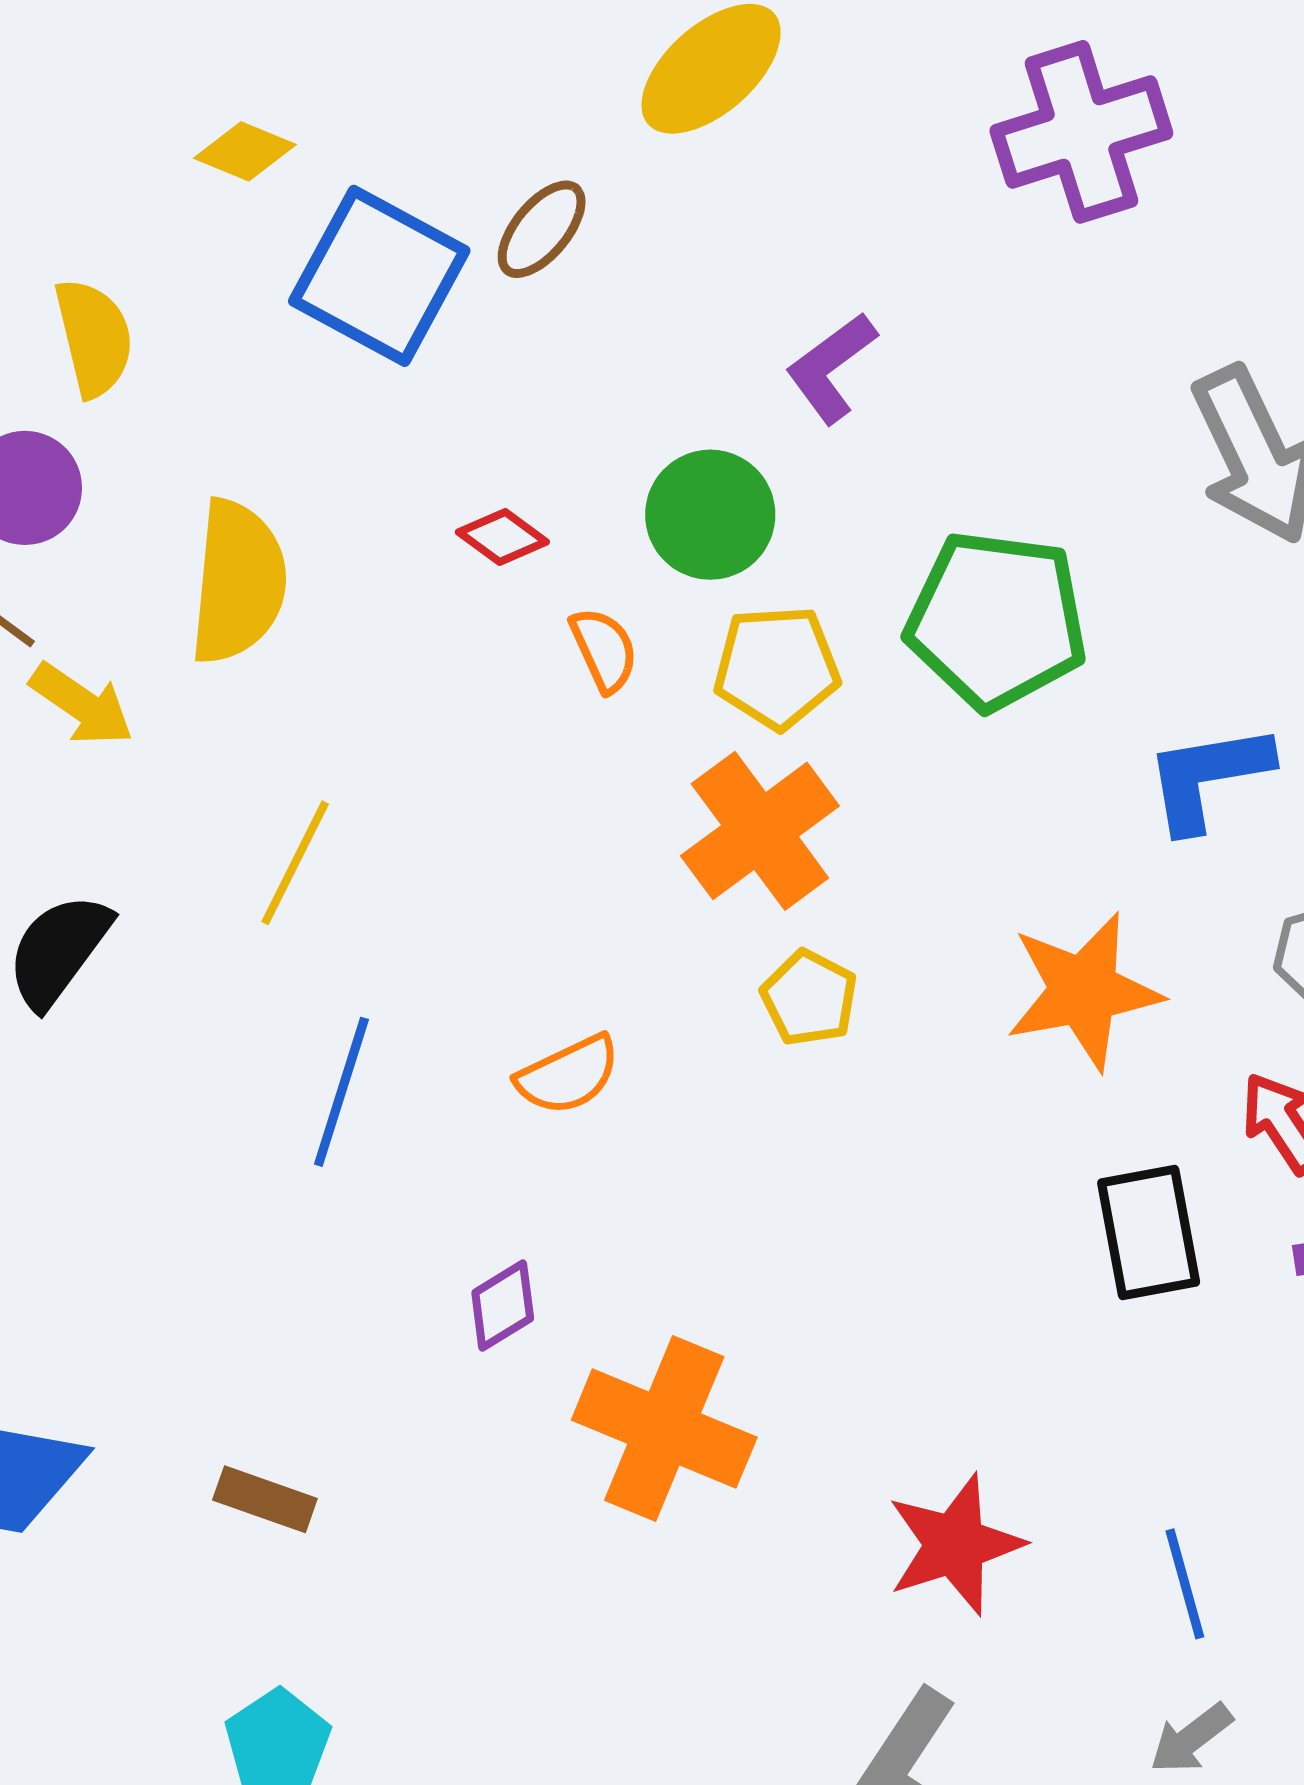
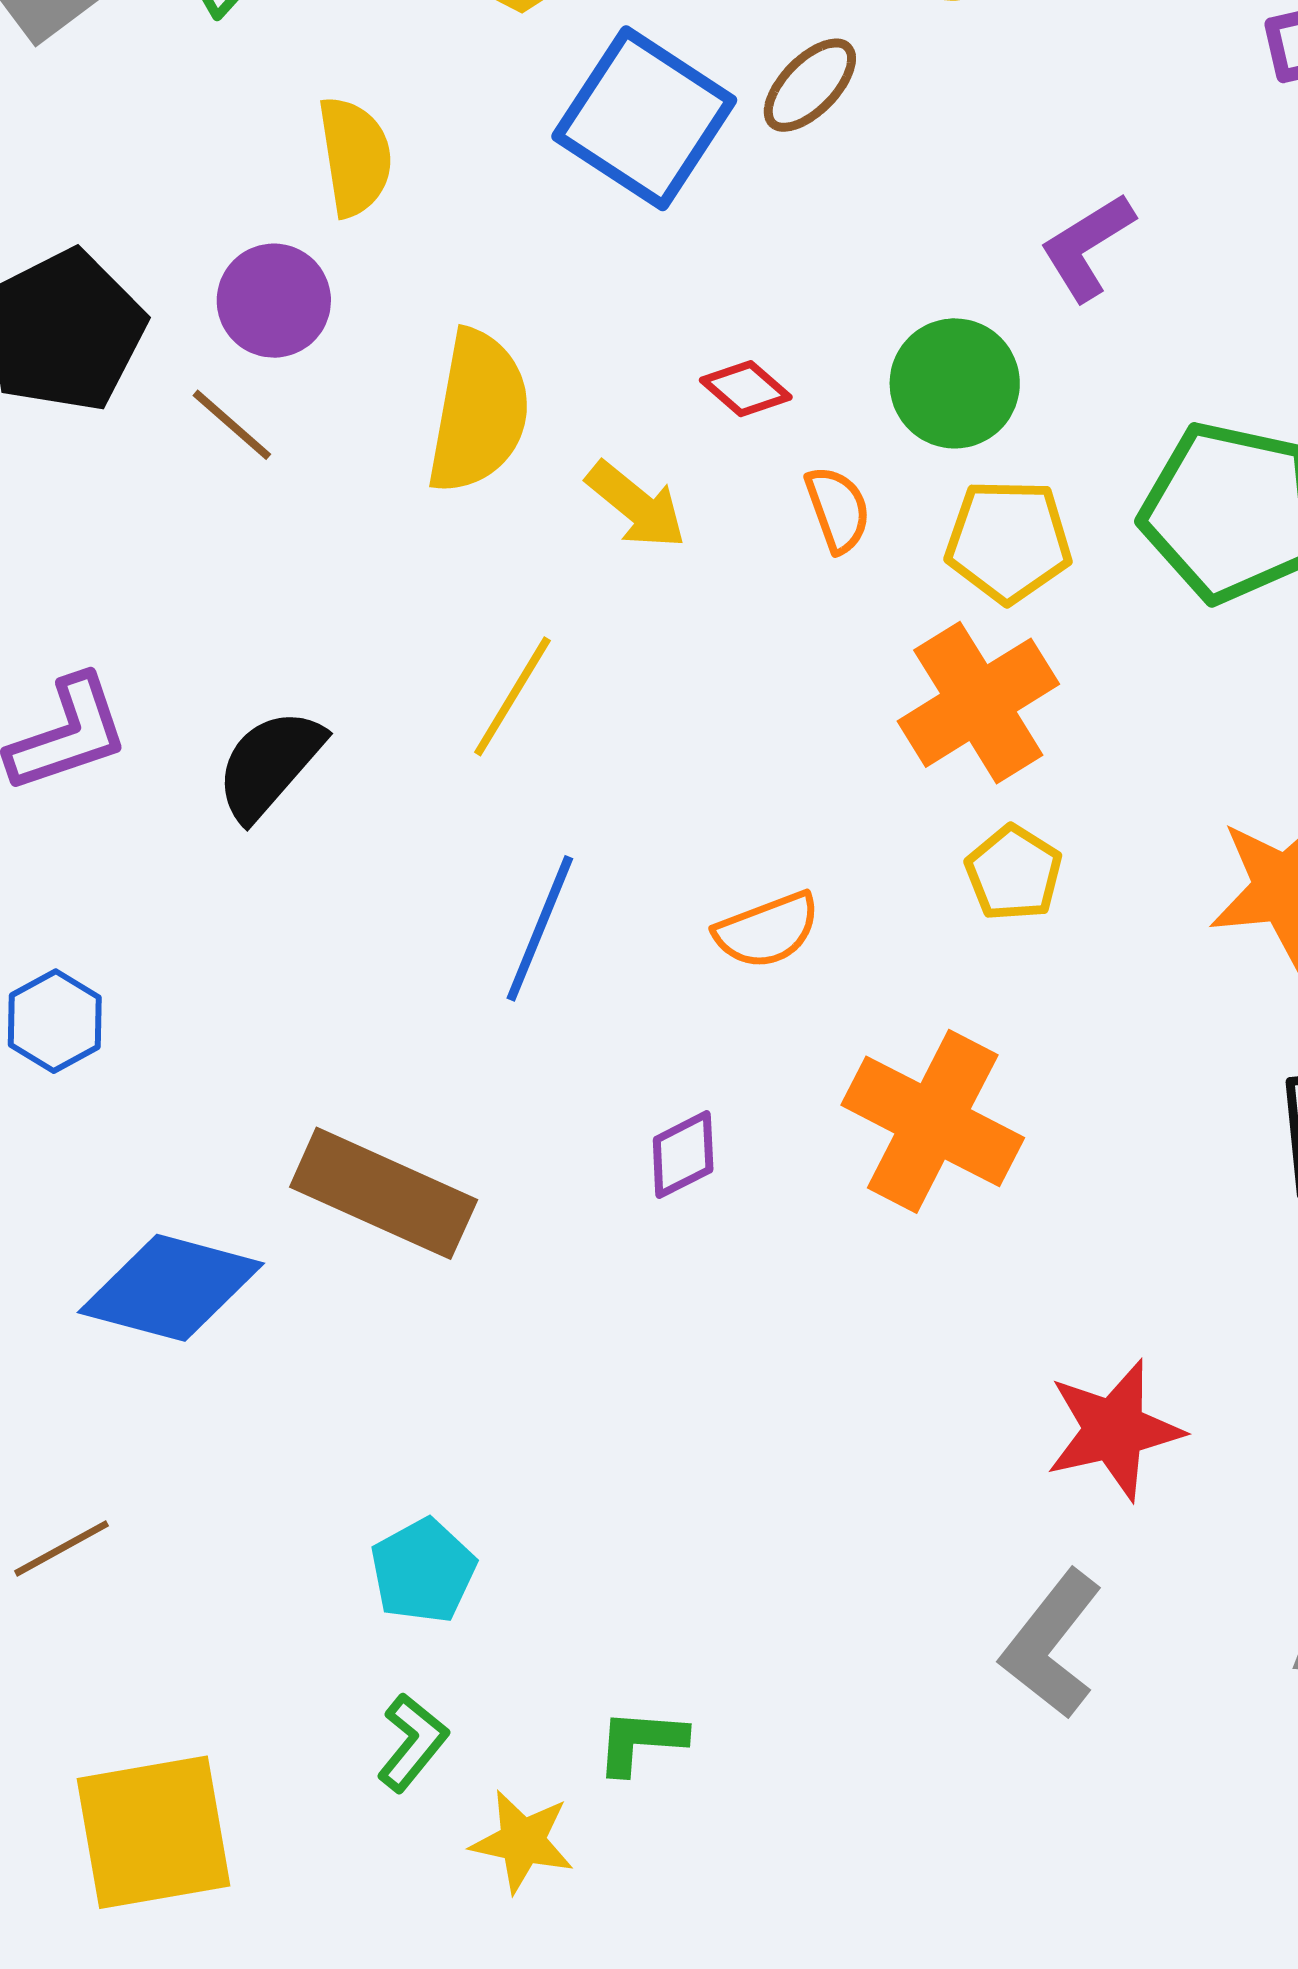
yellow arrow: (82, 704) -> (636, 505), moved
orange cross: (664, 1429) -> (933, 1121), moved
brown rectangle: (265, 1499) -> (384, 1193), moved, size x1.8

